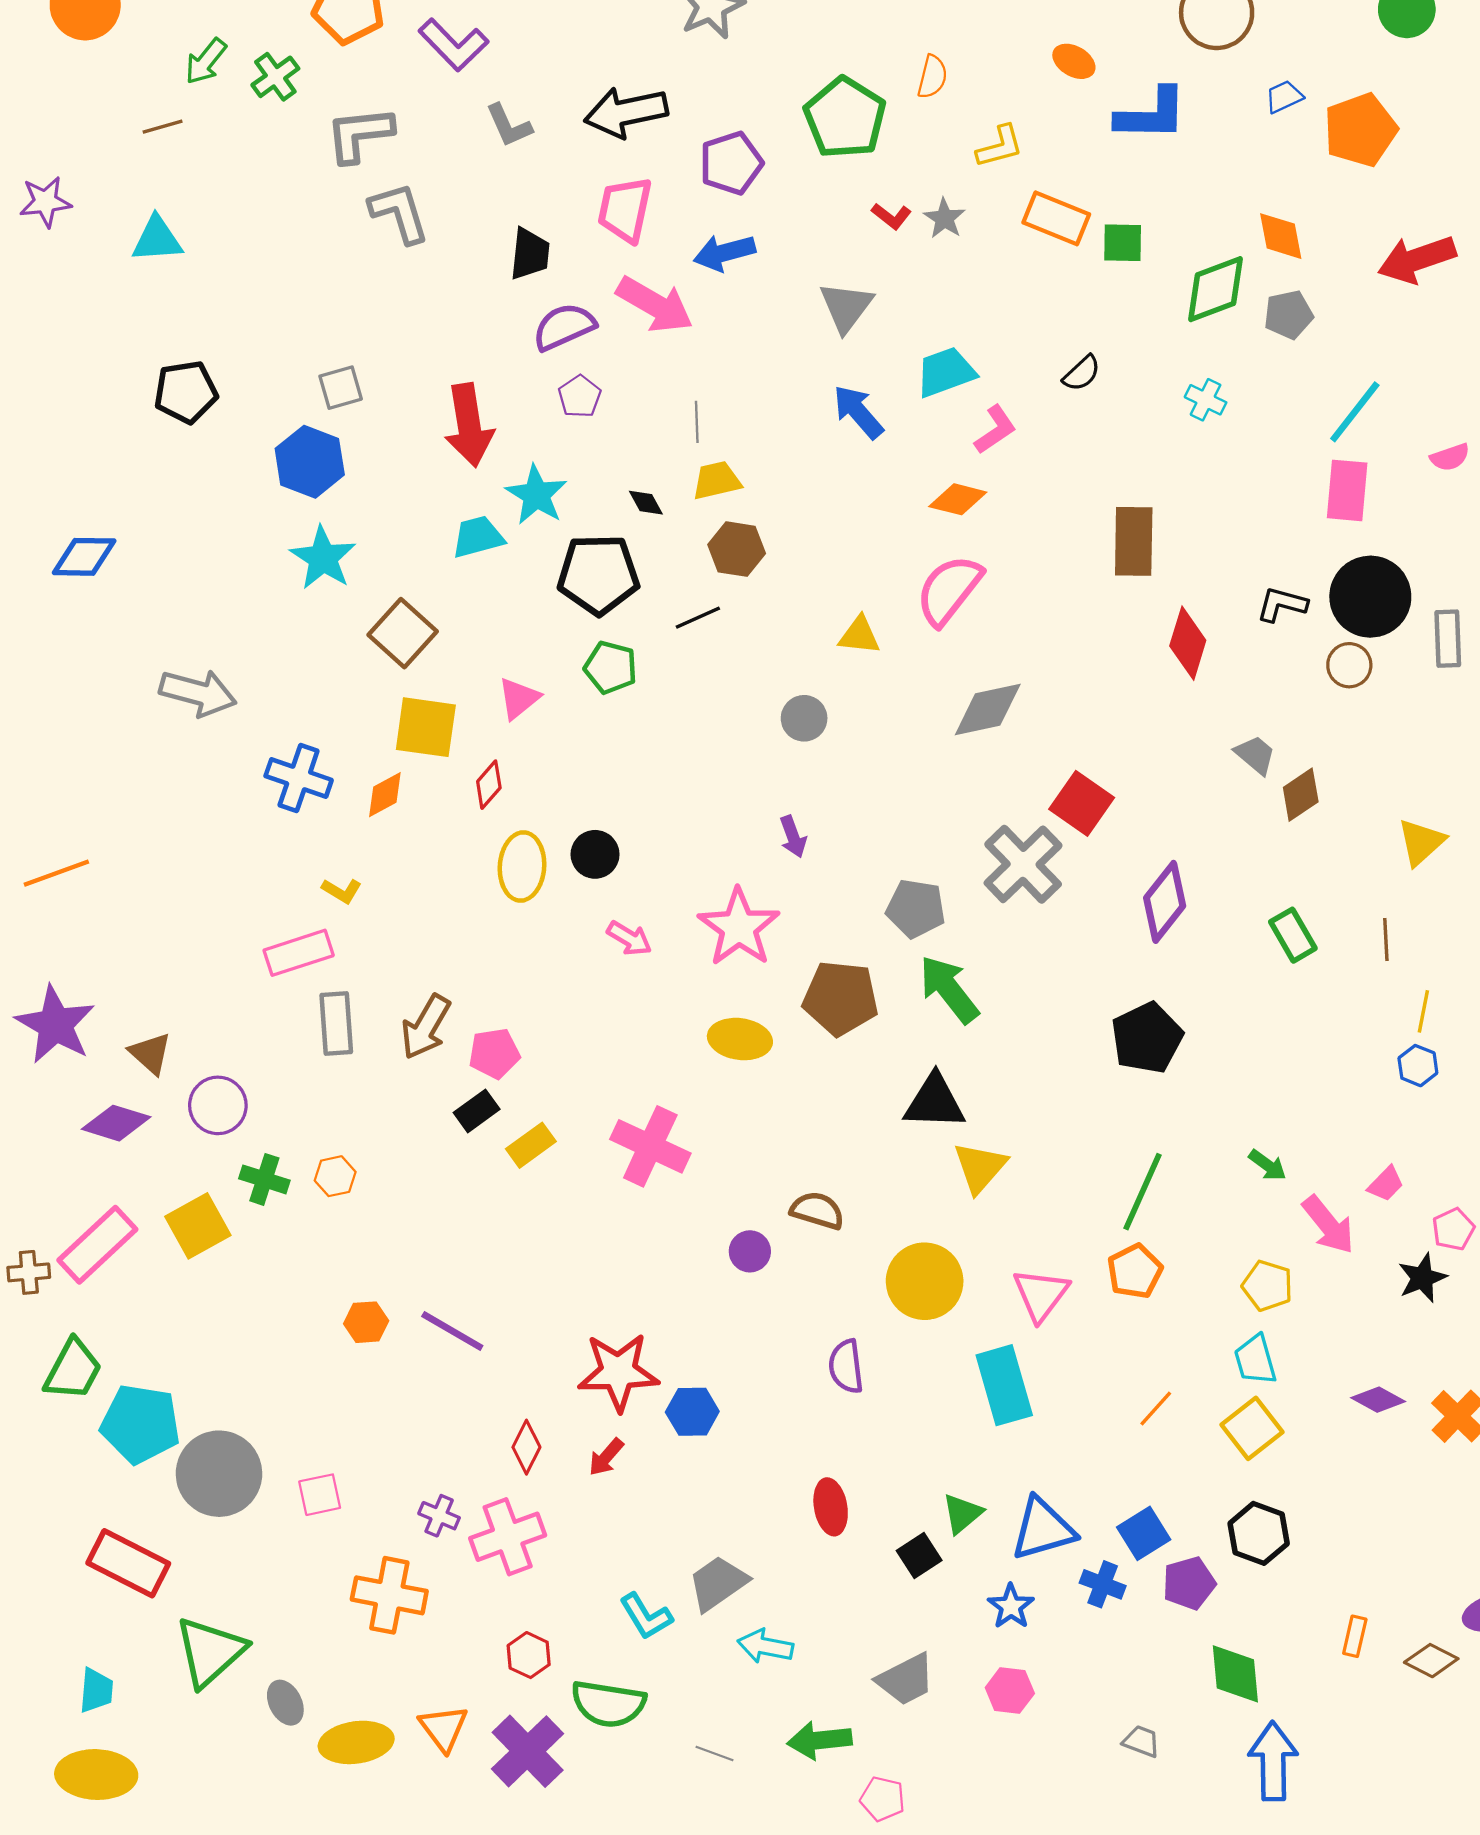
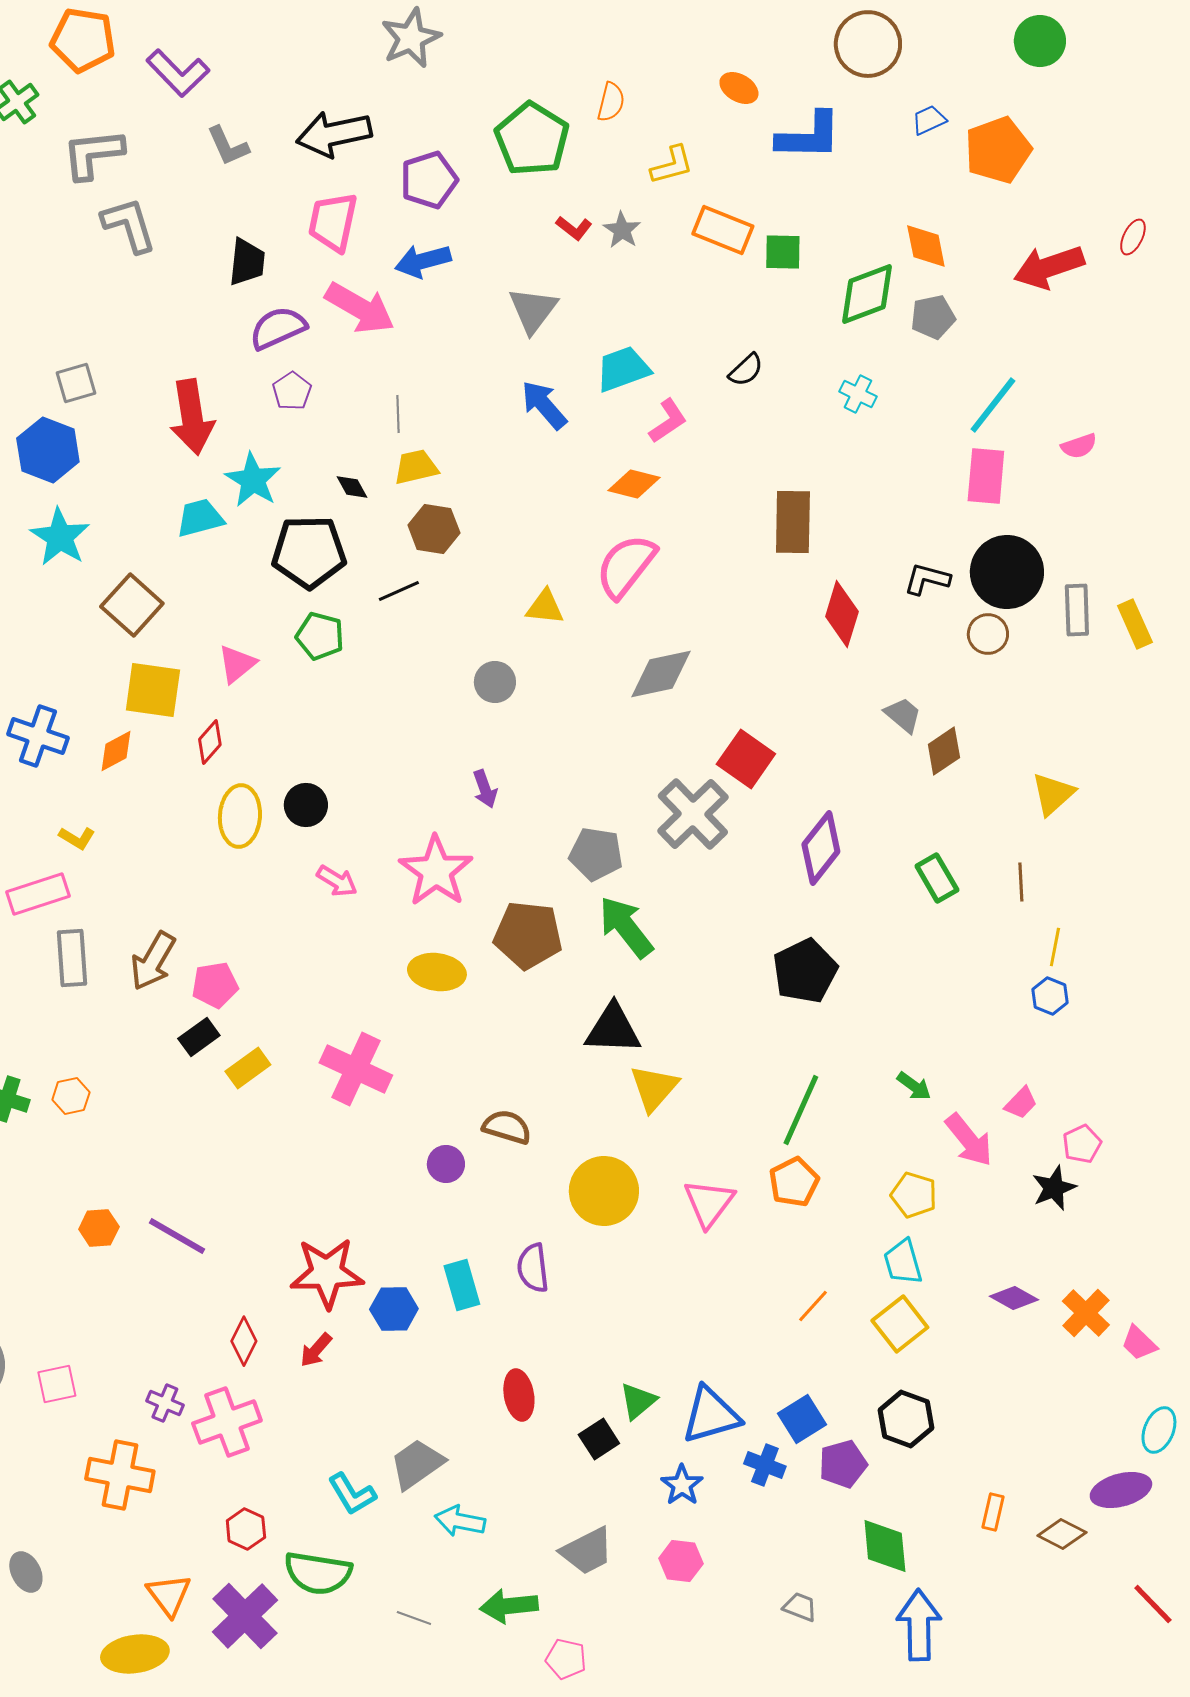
cyan rectangle: (1004, 1385) -> (462, 1285), moved, size x0.7
yellow ellipse: (356, 1742) -> (135, 1654), moved

